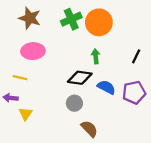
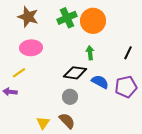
yellow line: (20, 78) -> (19, 73), turned -48
yellow triangle: (26, 114) -> (43, 123), moved
brown semicircle: (89, 129) -> (67, 121), moved

